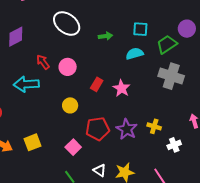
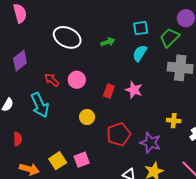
cyan semicircle: (135, 54) -> (140, 53), turned -30
cyan arrow: (26, 84) -> (40, 105), turned -100
purple star: (127, 129) -> (150, 143), moved
pink square: (73, 147) -> (82, 160), moved, turned 35

